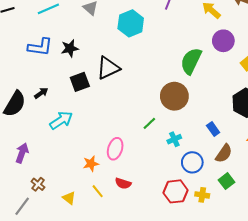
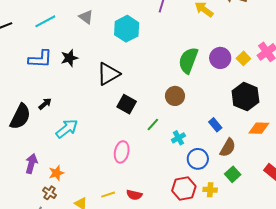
purple circle: (223, 41) -> (220, 58), moved
black square: (80, 82) -> (127, 104), moved, turned -36
brown circle: (174, 96) -> (175, 96), size x0.7
orange star: (91, 164) -> (56, 173), moved
red semicircle: (123, 183) -> (134, 195), moved
yellow line: (98, 191) -> (108, 195), turned -64

